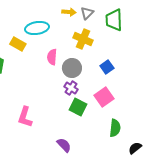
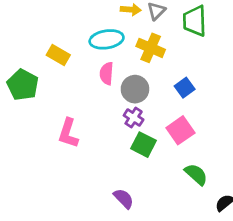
cyan ellipse: (37, 28) -> (107, 39), moved
pink L-shape: (25, 117) -> (68, 133), moved
green semicircle: (115, 128) -> (196, 174), turned -54

